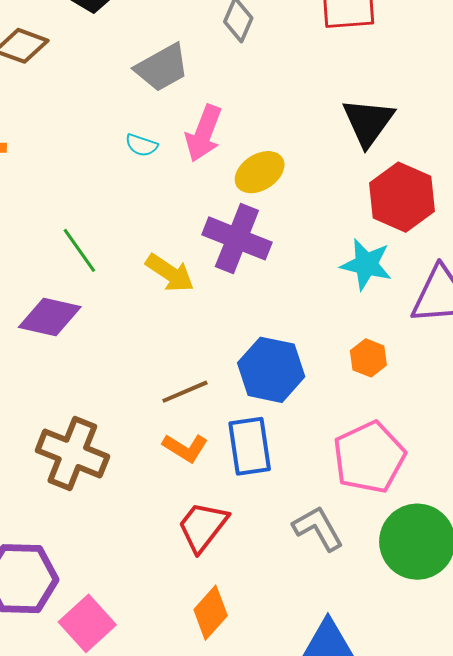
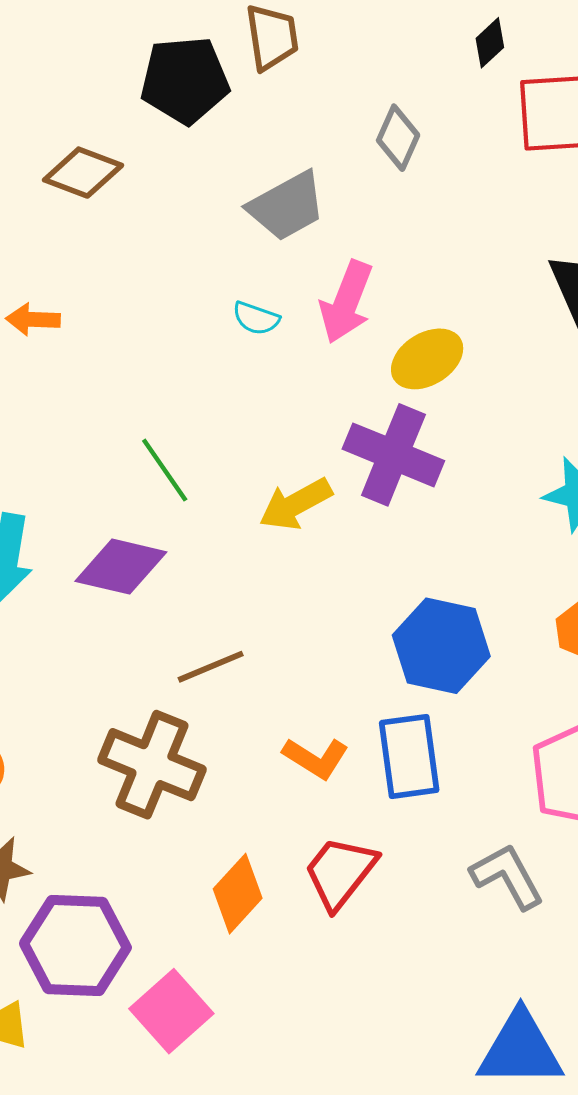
yellow arrow: (170, 273) -> (296, 504), turned 117
brown line: (185, 392) -> (211, 667), moved
orange diamond: (211, 613) -> (238, 894), moved

